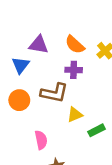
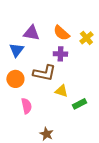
yellow triangle: (75, 115) -> (61, 91), turned 40
pink semicircle: (41, 140) -> (26, 106), moved

